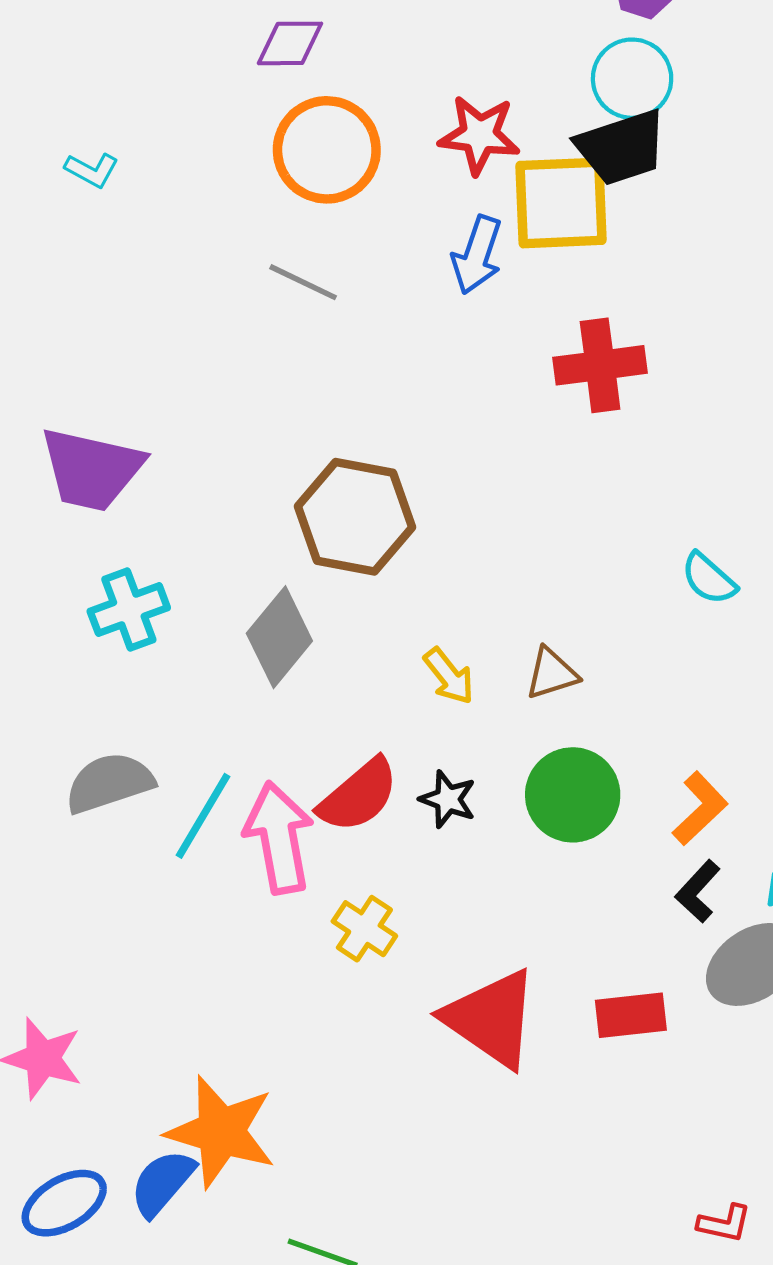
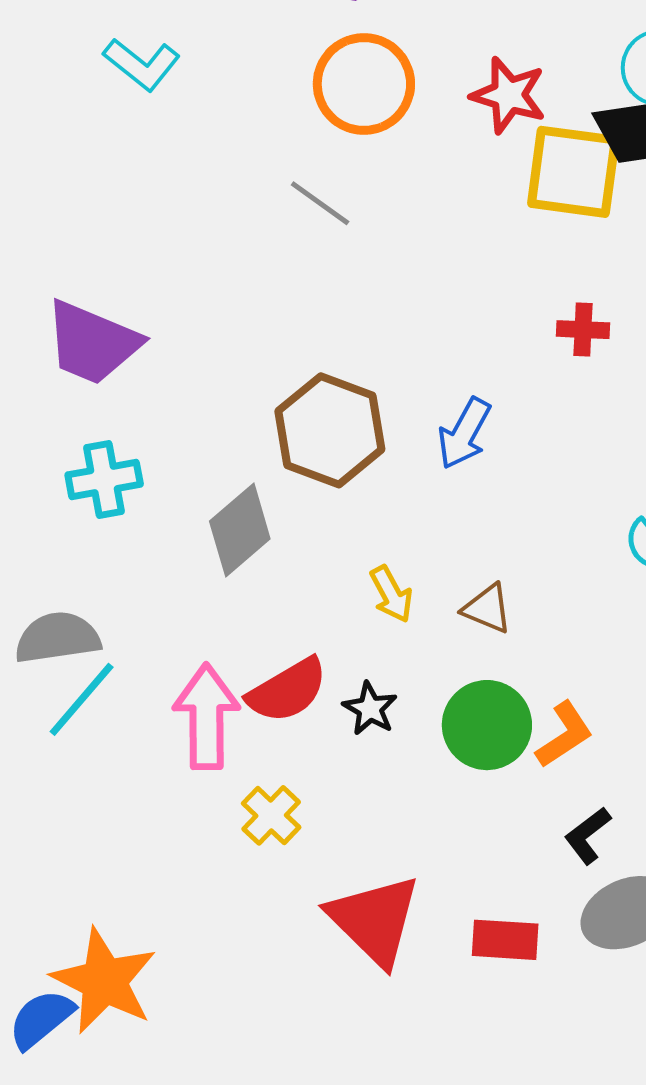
cyan L-shape: (92, 170) -> (142, 64), size x1.5
blue arrow: (477, 255) -> (464, 433), moved
red cross: (600, 365) -> (583, 330), size x0.6
brown triangle: (552, 673) -> (487, 609), turned 30
orange L-shape: (700, 808) -> (564, 735), moved
cyan line: (203, 816) -> (82, 699), moved

